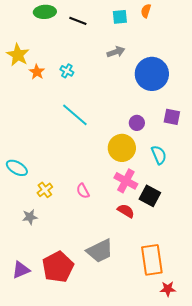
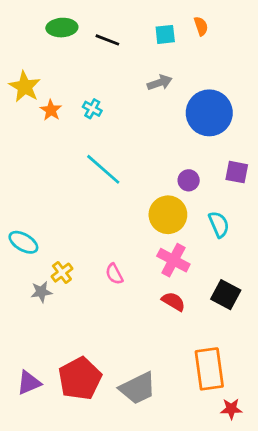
orange semicircle: (146, 11) -> (201, 26), turned 144
black square: (150, 196) -> (226, 295), moved
gray star: (30, 217) -> (41, 292), moved
gray trapezoid: (100, 251) -> (138, 388), moved

